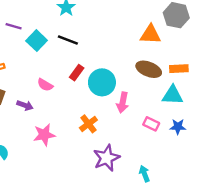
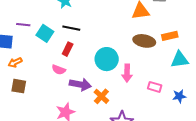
red rectangle: (77, 73) -> (68, 49), moved
cyan triangle: (173, 95) -> (180, 60), moved
purple arrow: (25, 105) -> (80, 84), moved, size x1.5
blue star: (178, 127) -> (179, 96), moved

